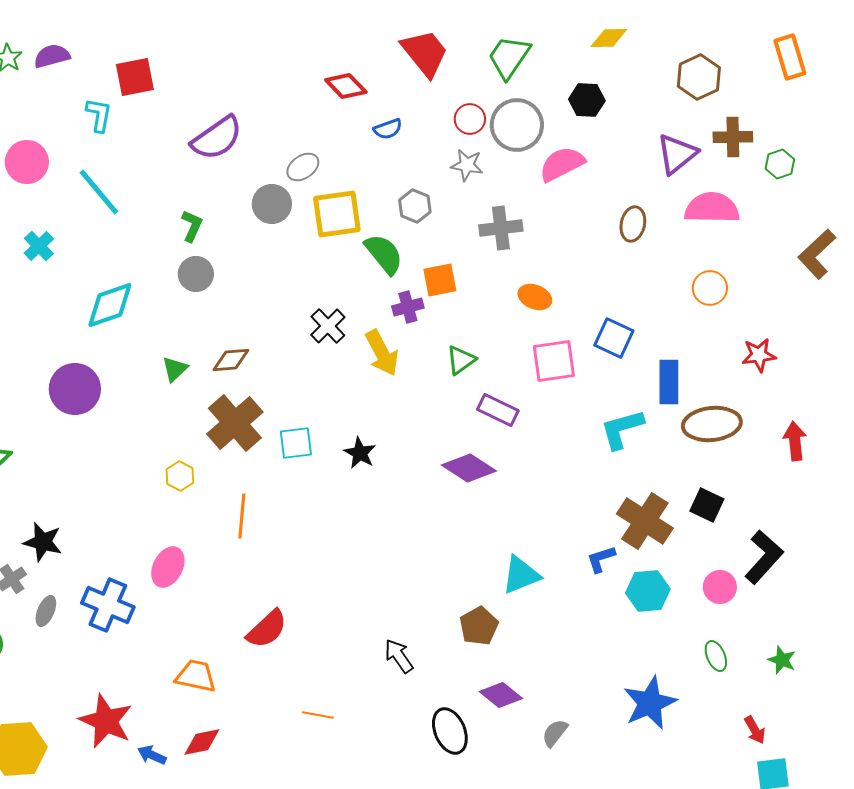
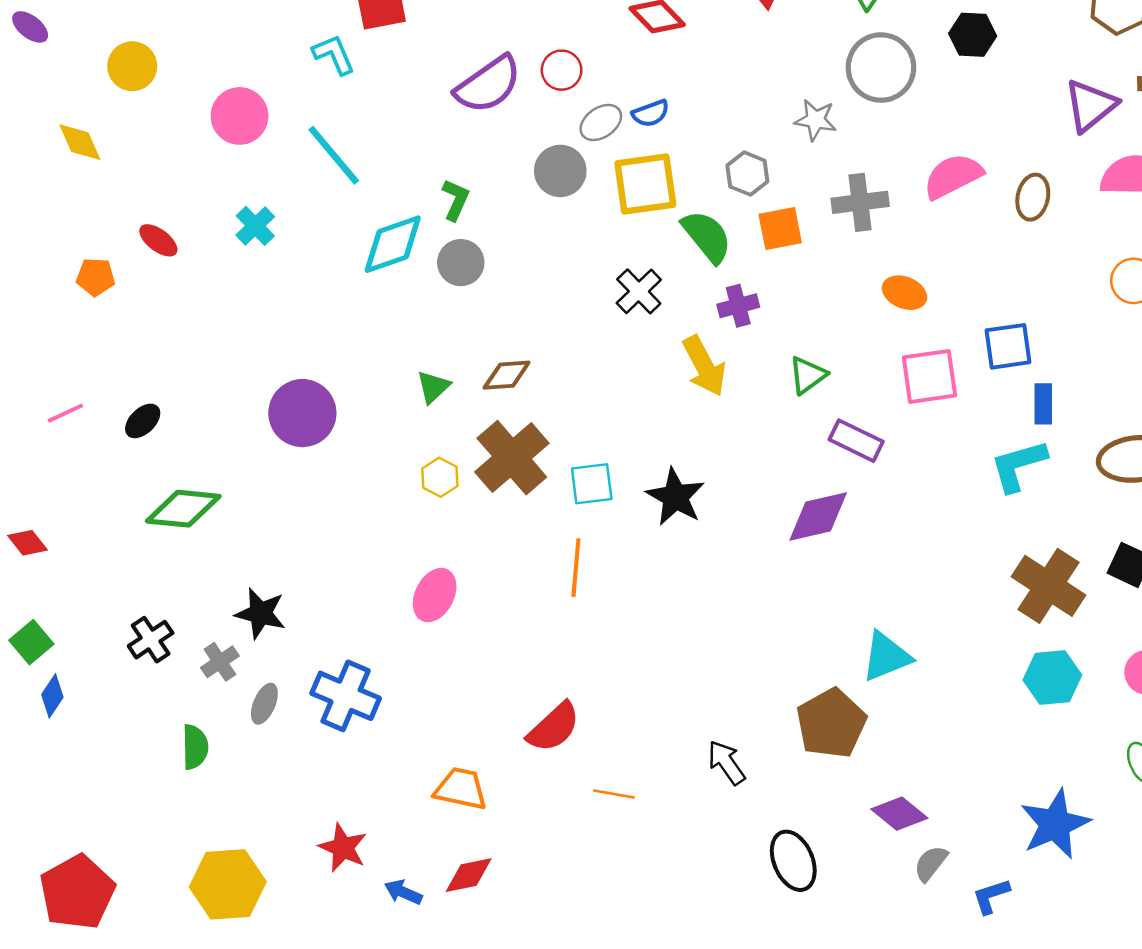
cyan L-shape: (99, 115) -> (334, 54), turned -33
red circle: (470, 119) -> (562, 70), moved
blue semicircle: (388, 129) -> (651, 113), moved
pink semicircle: (562, 164) -> (953, 176), moved
orange square: (440, 280) -> (780, 229), moved
cyan diamond: (110, 305) -> (393, 244), moved
black cross: (328, 326) -> (639, 291), moved
blue square: (614, 338) -> (1008, 346), turned -33
blue rectangle: (669, 382) -> (1043, 404), moved, size x0.7
black star: (360, 453) -> (675, 497), size x1.4
purple diamond: (469, 468) -> (818, 517), turned -46
yellow hexagon: (180, 476) -> (440, 477), moved
orange line: (242, 516) -> (576, 568), moved
blue L-shape: (601, 559) -> (991, 896), moved
pink ellipse: (168, 567) -> (435, 595), moved
brown pentagon: (479, 626) -> (831, 723), size x1.4
purple diamond: (501, 695) -> (899, 814), moved
orange line: (318, 715) -> (614, 794), moved
red star: (106, 721) -> (343, 848), size x0.7

